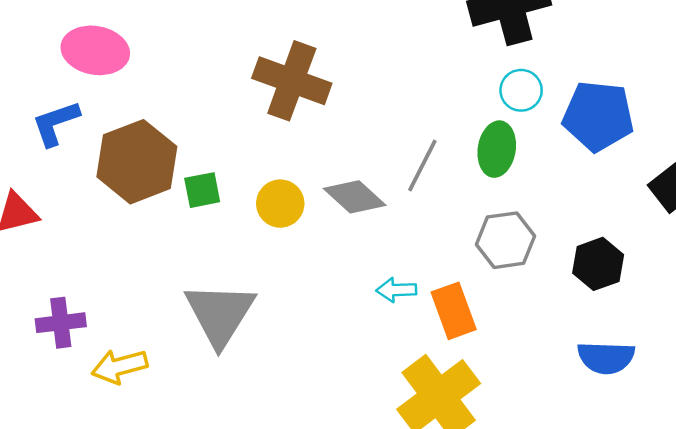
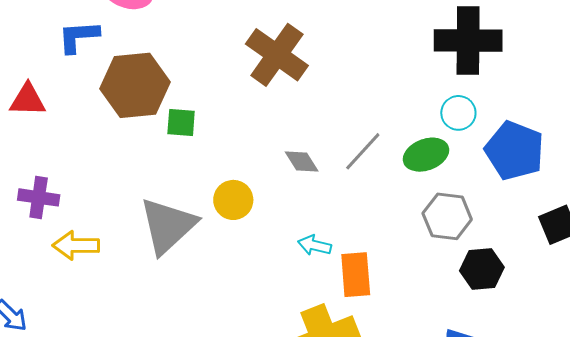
green ellipse: (497, 149) -> (426, 155), turned 45
gray diamond: (355, 197) -> (302, 162), size x0.7
yellow circle: (280, 204) -> (233, 200), moved
gray hexagon: (505, 240) -> (447, 216), moved

